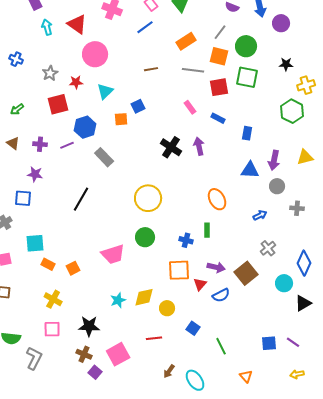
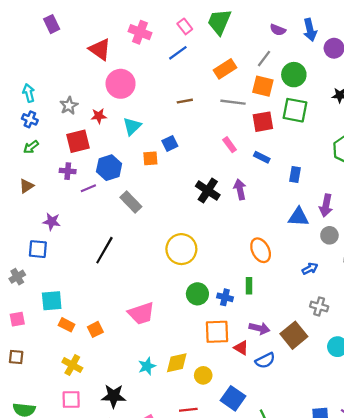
cyan arrow: (47, 27) -> (29, 93), moved
blue cross: (16, 59) -> (30, 119), moved
brown triangle: (13, 143) -> (26, 186), turned 48
purple cross: (40, 144) -> (68, 171), moved
green circle: (145, 237) -> (197, 294), moved
gray cross: (268, 248) -> (319, 306), turned -35
red triangle: (200, 284) -> (241, 348), turned -40
blue square: (193, 328) -> (233, 398), size x1.5

